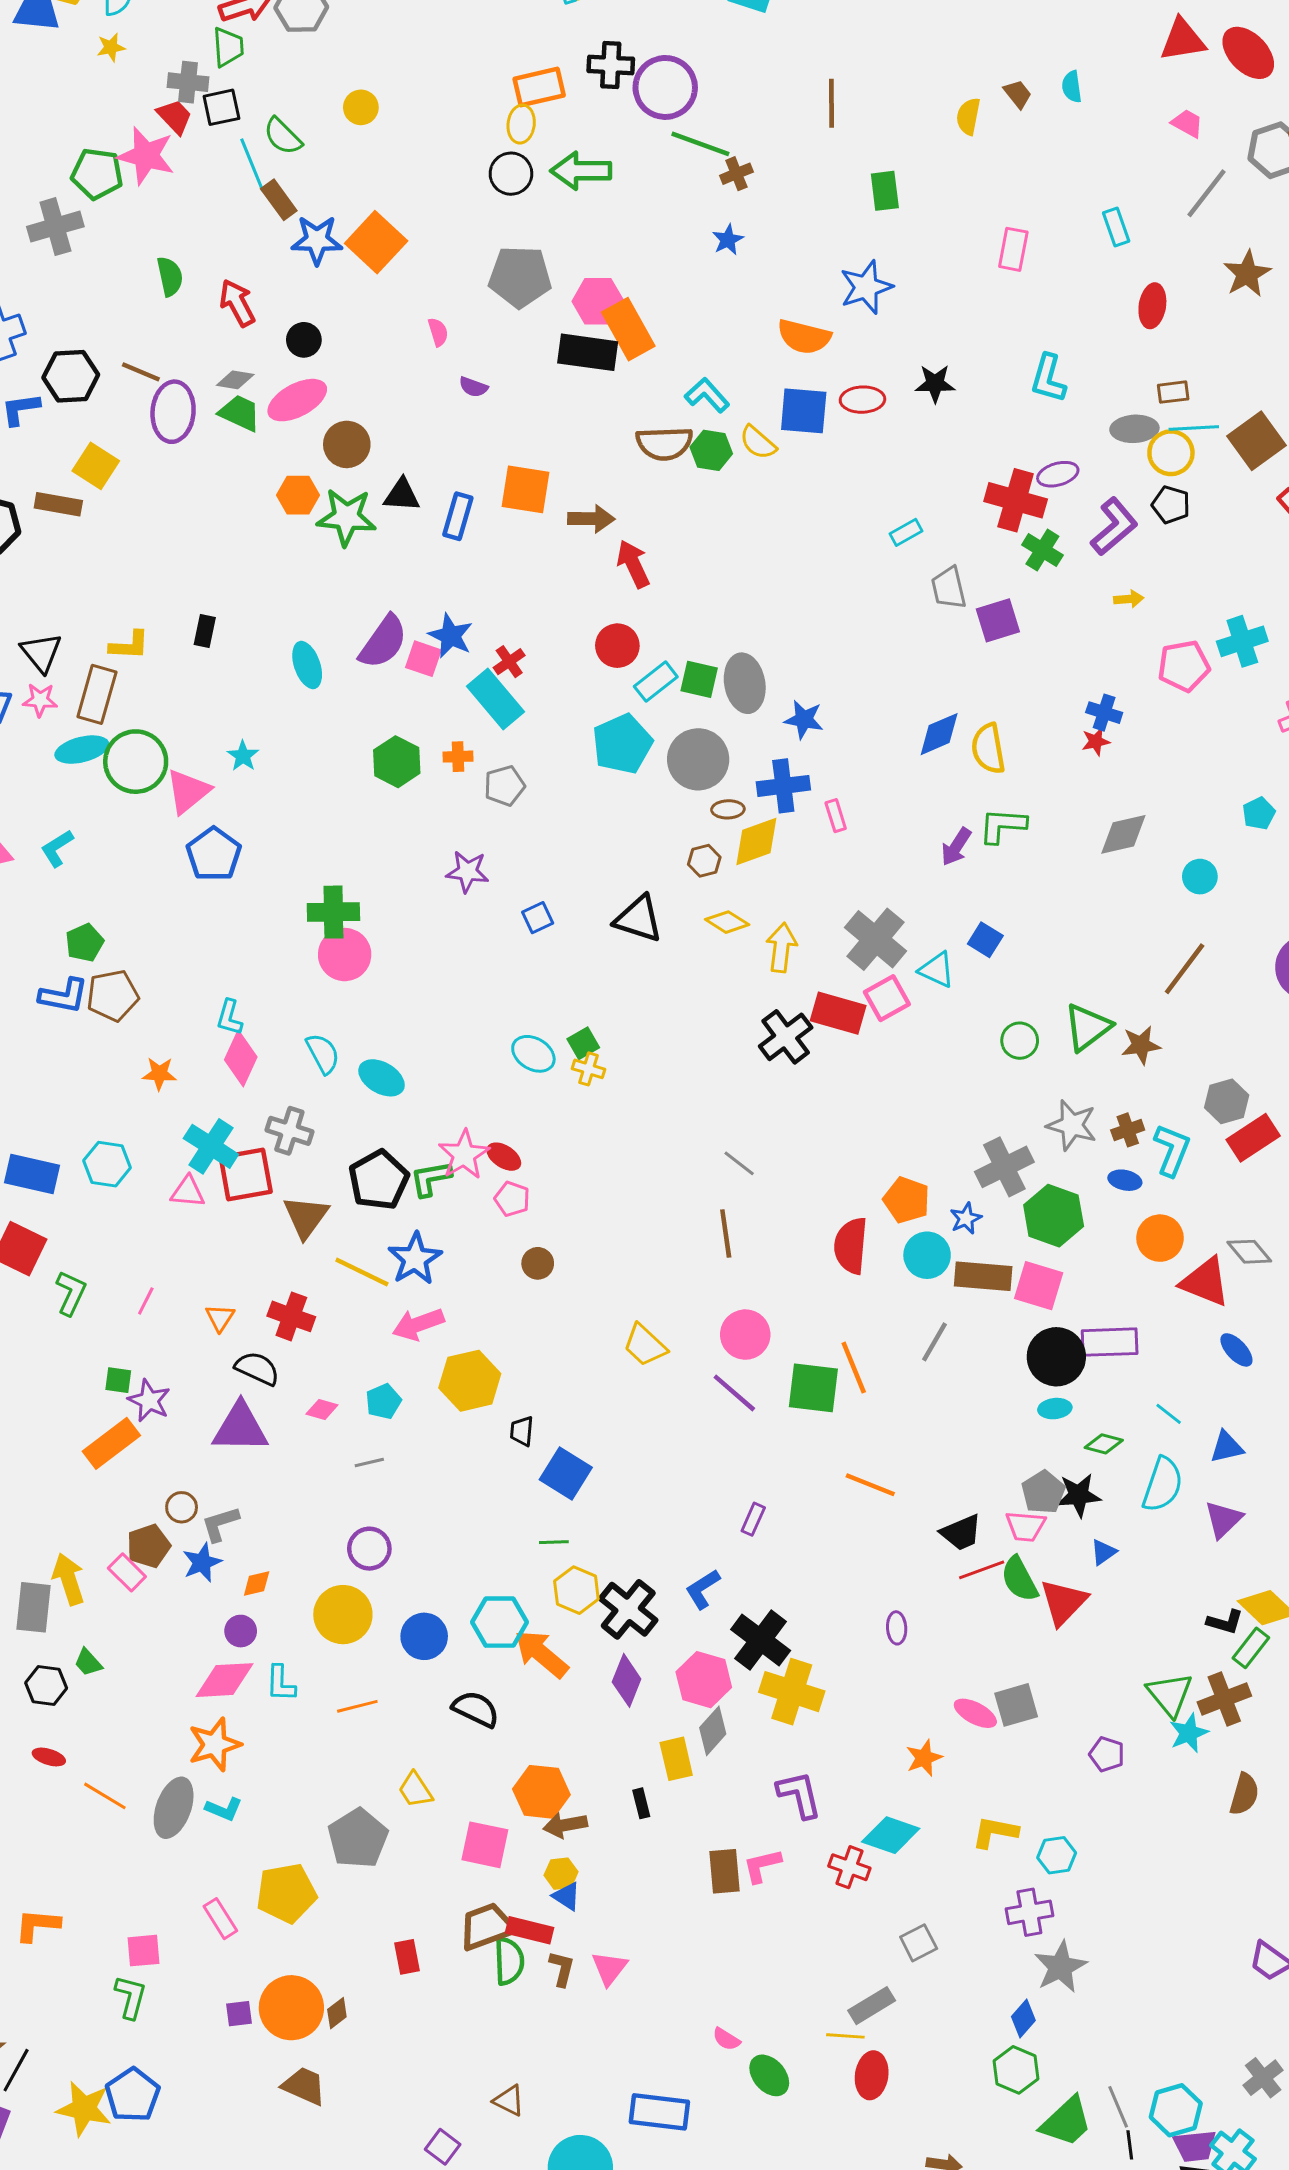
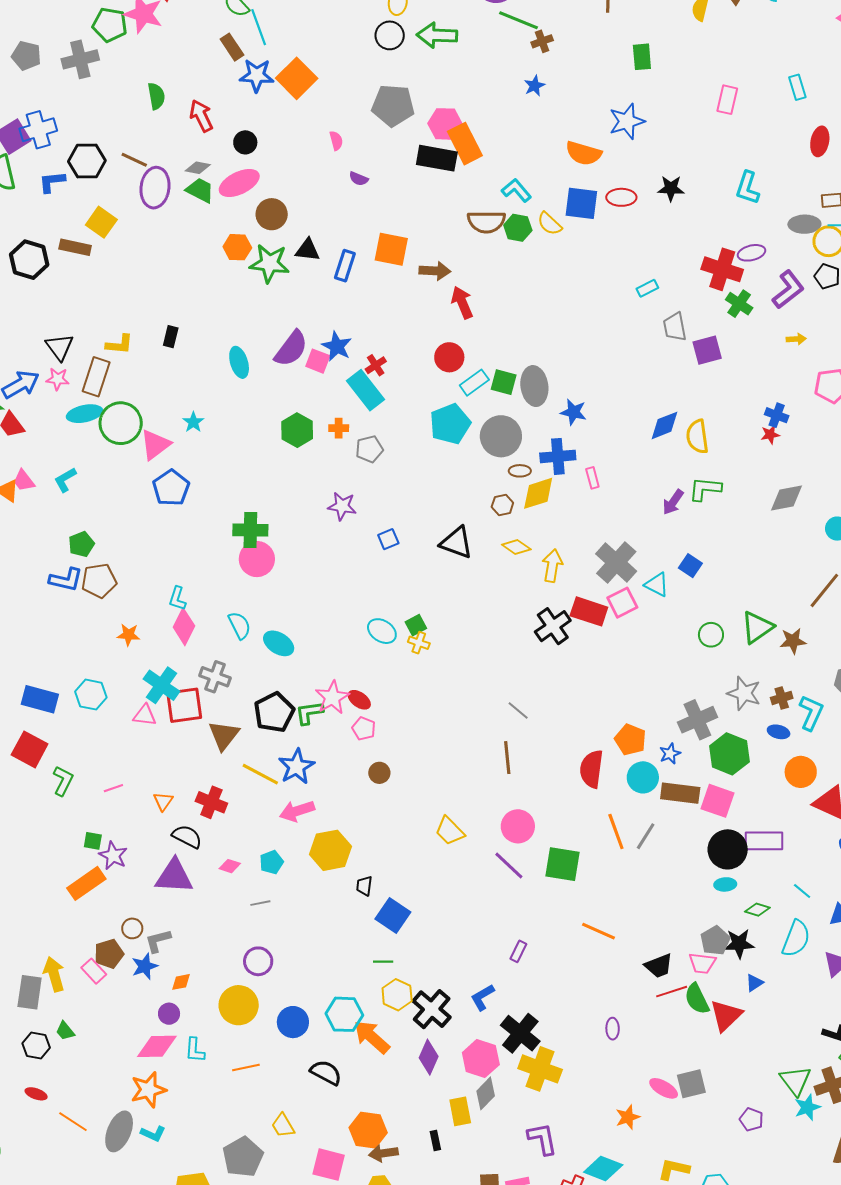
cyan line: (252, 165) -> (259, 27), moved
pink line: (146, 1301) -> (113, 788), turned 42
orange line: (854, 1368) -> (616, 832), moved

